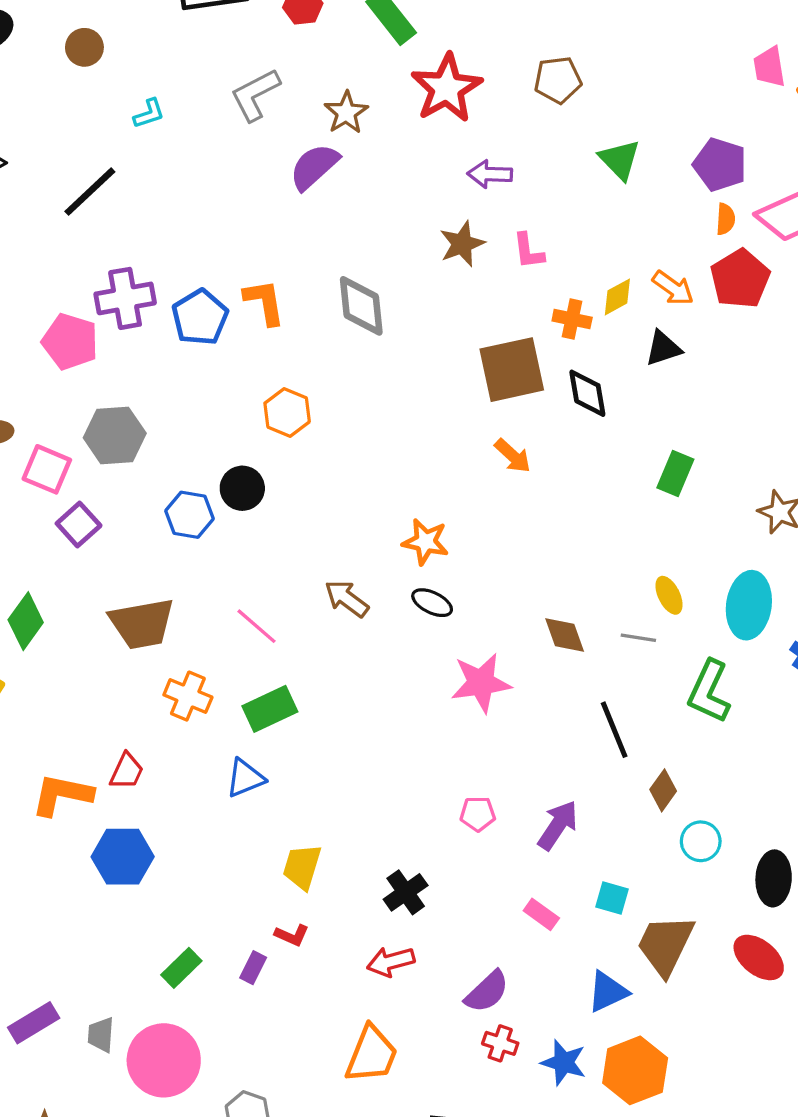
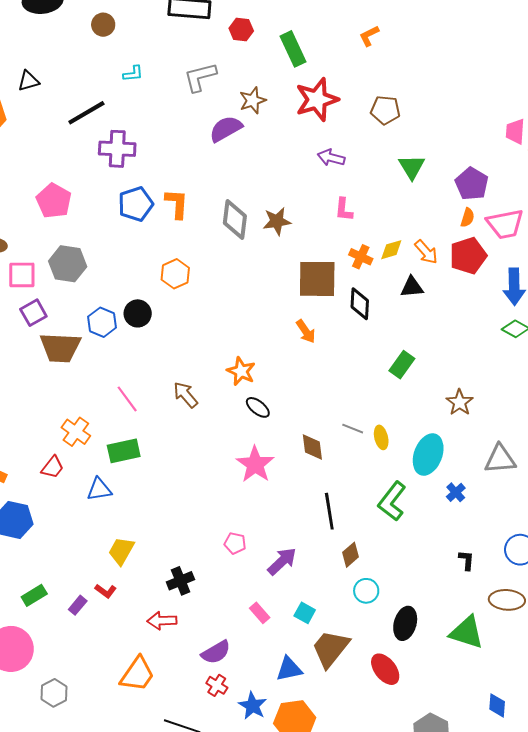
brown star: (462, 244) -> (277, 221), moved
purple cross: (125, 298) -> (117, 149), moved
pink square: (47, 469) -> (22, 275), turned -36
black ellipse: (432, 603) -> (258, 407), moved
brown trapezoid: (142, 624) -> (60, 348), moved
gray line: (638, 638) -> (353, 429), moved
pink star: (481, 683) -> (255, 464), turned 30
red trapezoid: (127, 771) -> (53, 467), moved

